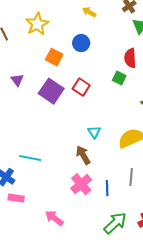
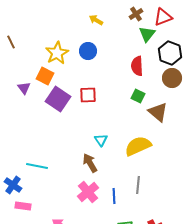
yellow star: (37, 24) -> (57, 53), moved
orange square: (54, 57) -> (45, 76), moved
green square: (119, 78) -> (138, 96), moved
red square: (81, 87) -> (88, 95), turned -36

